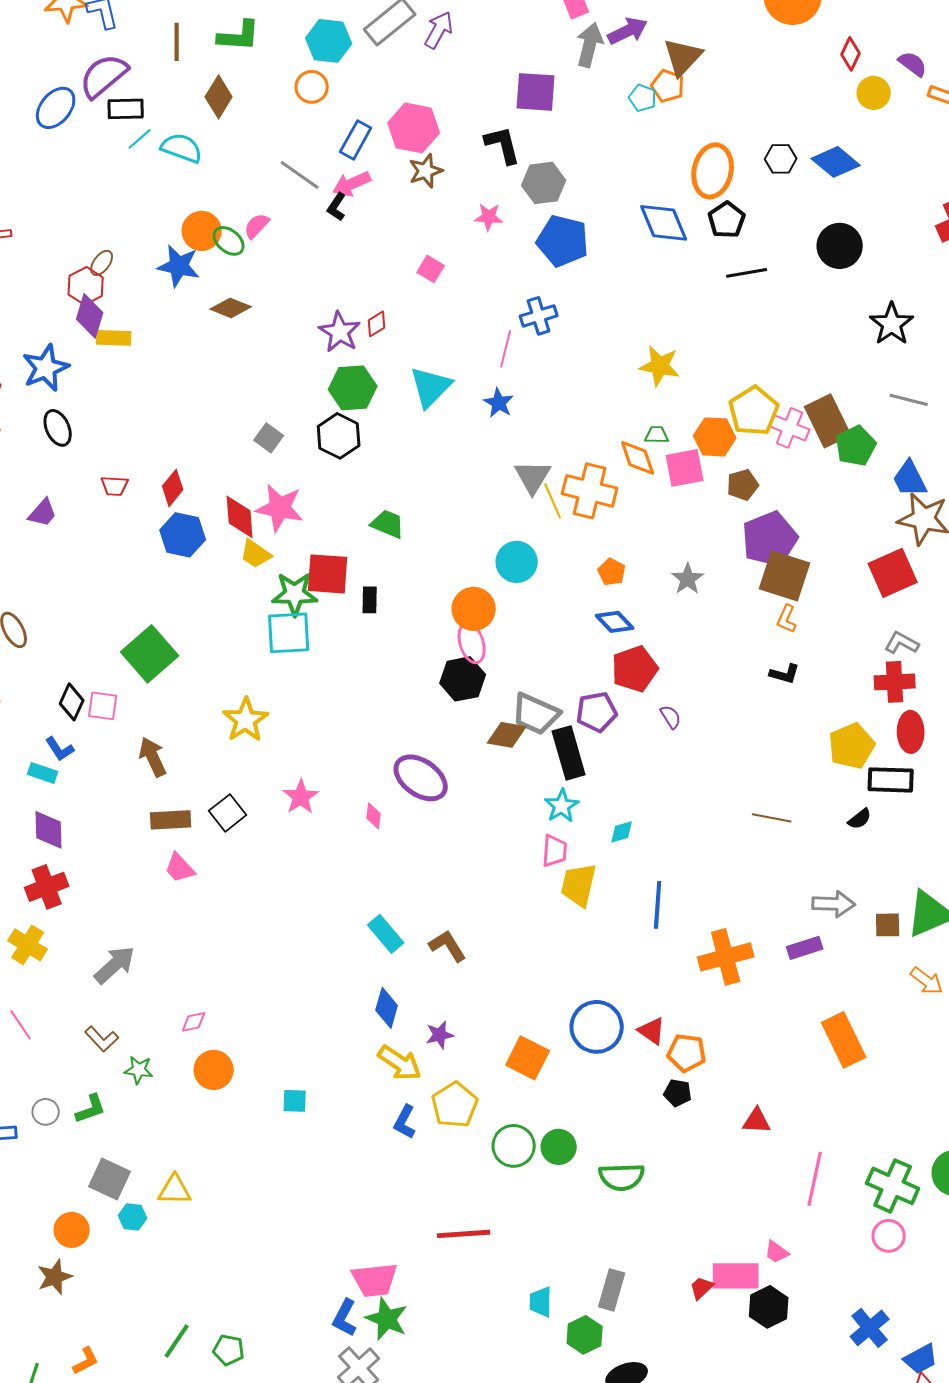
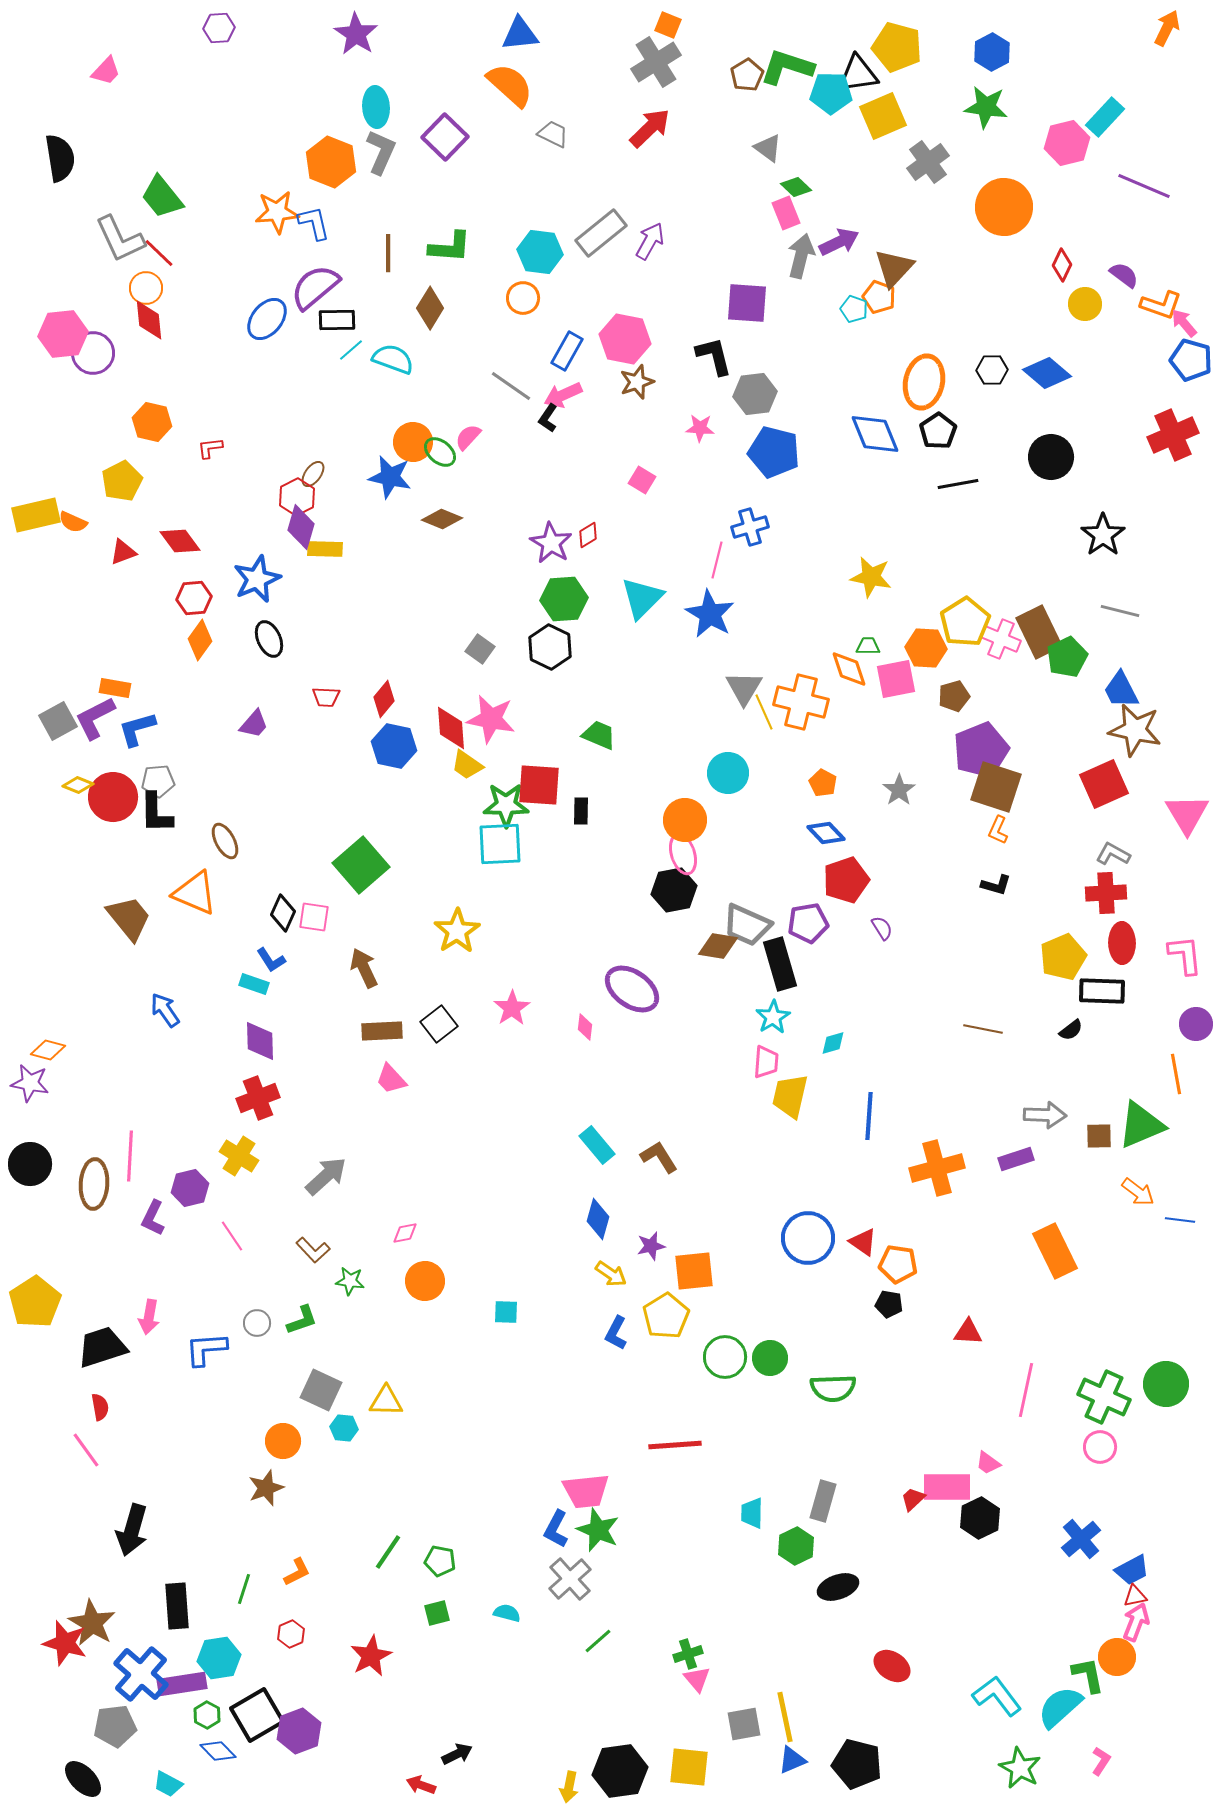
blue star: (499, 403) -> (710, 614), size x1.6
orange square: (528, 1058) -> (694, 1271), moved, turned -33
yellow arrow: (400, 1063) -> (611, 1274), size x0.7

